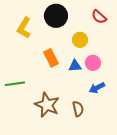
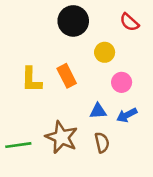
yellow L-shape: (24, 28) -> (31, 80), moved, turned -30
blue triangle: (75, 66) -> (98, 111), moved
green line: (15, 84) -> (18, 145), moved

